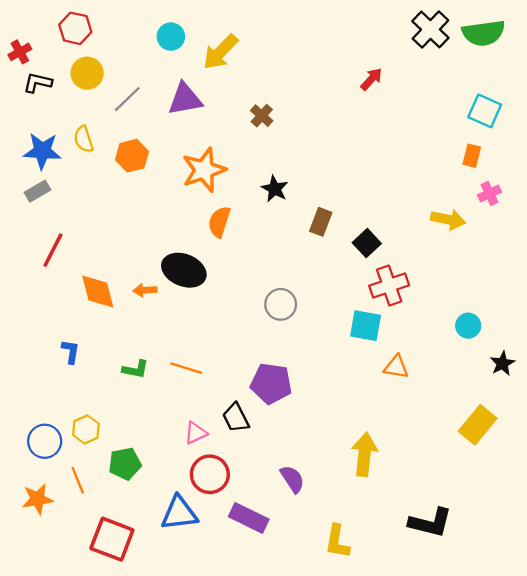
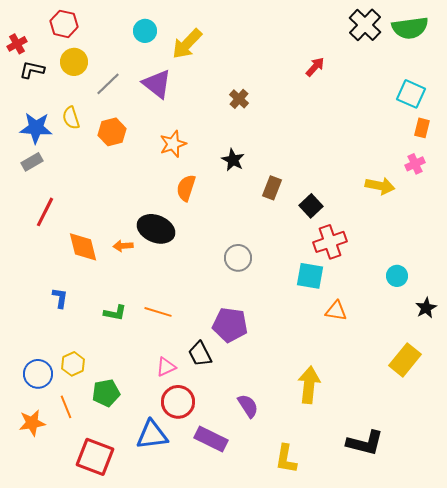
purple triangle: (185, 99) -> (157, 84), turned 48
brown cross: (262, 116) -> (239, 99), moved
orange rectangle: (472, 156) -> (422, 128), moved
orange star: (204, 170) -> (173, 144), size x0.7

